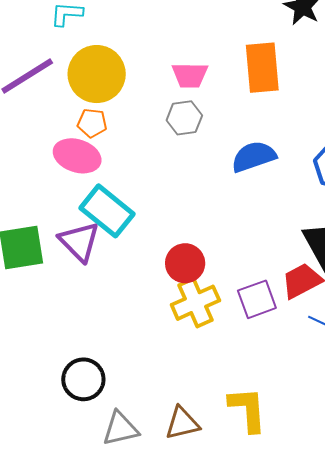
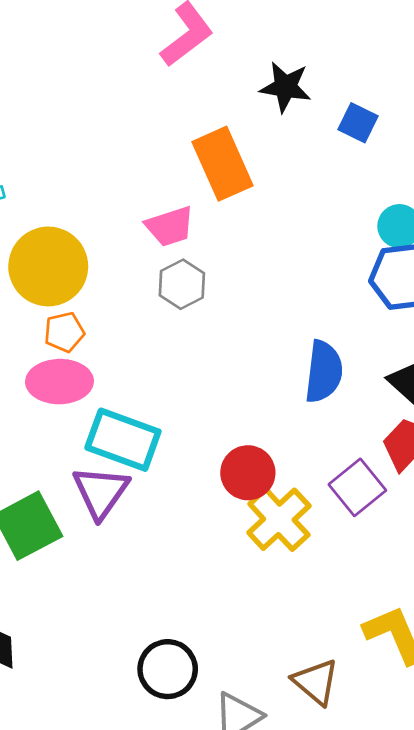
orange rectangle: (262, 68) -> (223, 164), moved
blue semicircle: (254, 157) -> (324, 372), moved, turned 135
purple triangle: (79, 242) -> (101, 492), turned 39
brown triangle: (182, 423) -> (316, 682), turned -48

